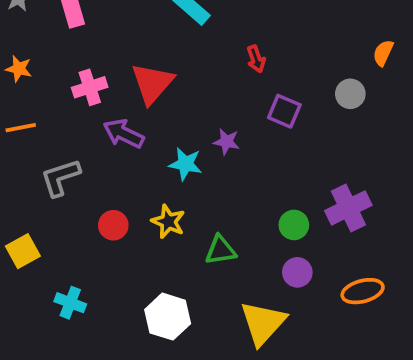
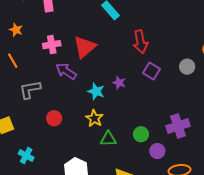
red arrow: (256, 59) -> (140, 42), size x1.6
orange line: (21, 128) -> (13, 61), turned 63
yellow star: (168, 222) -> (94, 118), moved
green circle: (294, 225) -> (141, 134), moved
purple circle: (297, 272) -> (157, 151), moved

